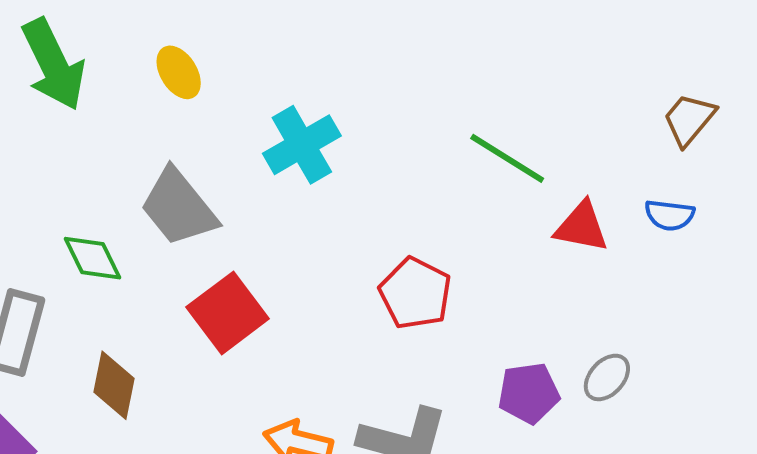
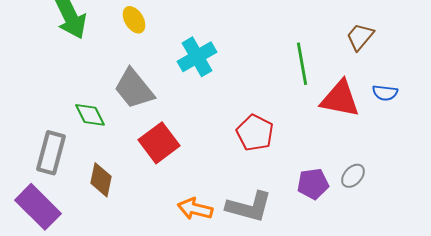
brown trapezoid: (689, 119) -> (360, 37), moved
green line: (507, 158) -> (302, 64), turned 48
red triangle: (582, 227) -> (340, 99), size x1.4

